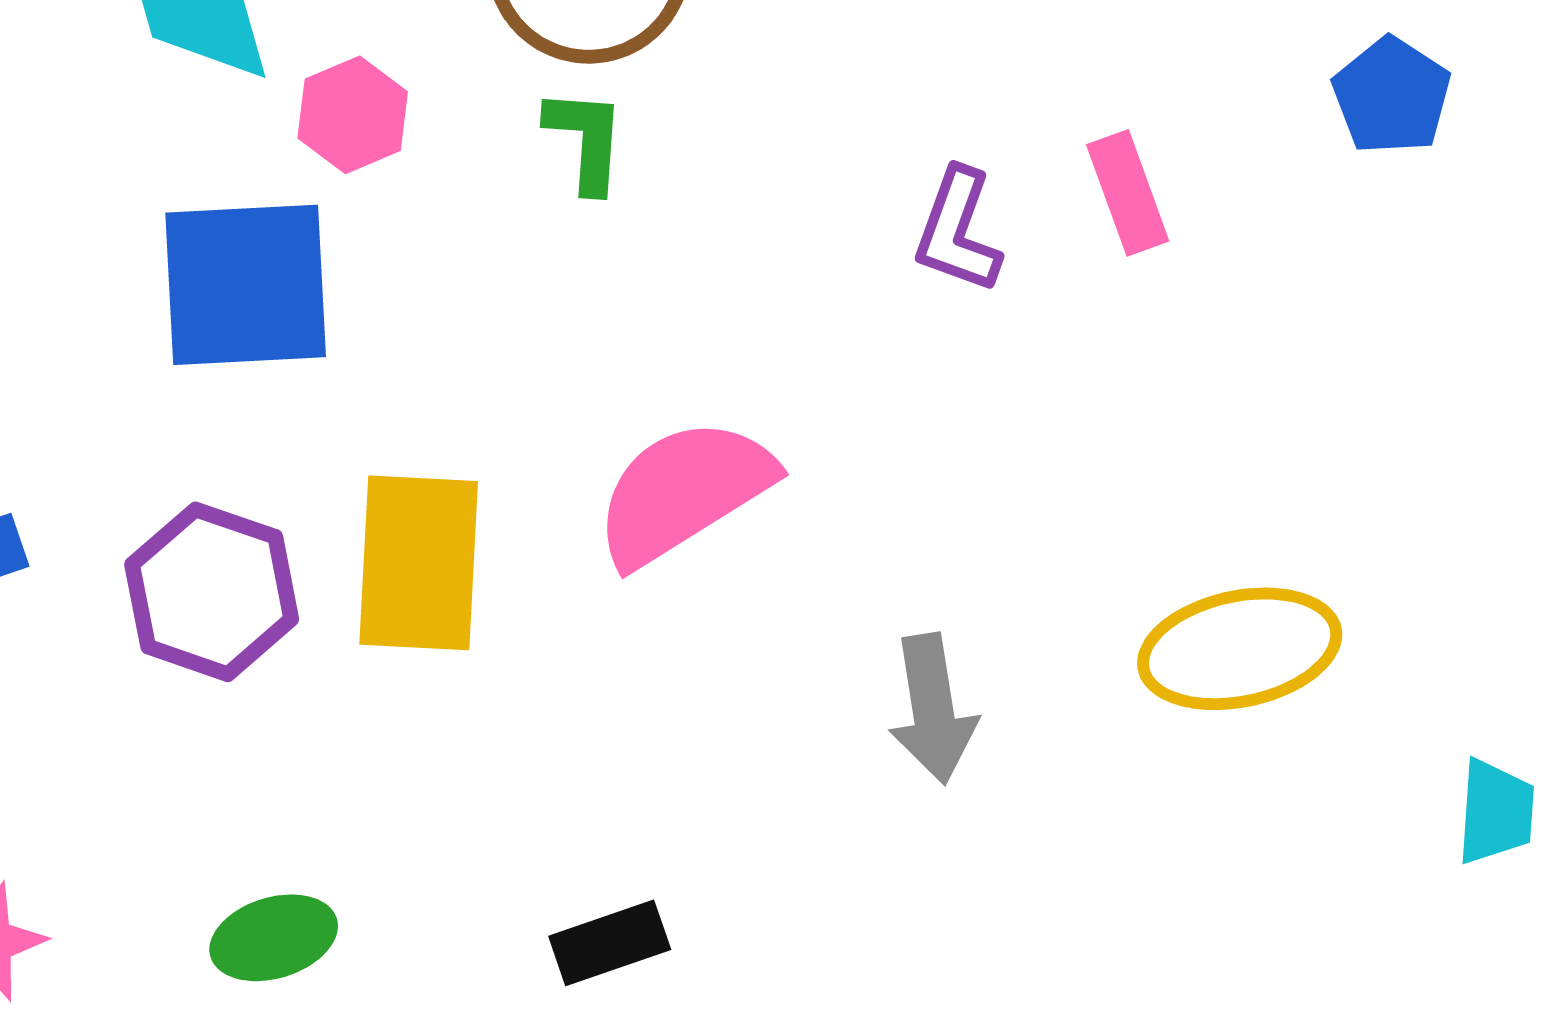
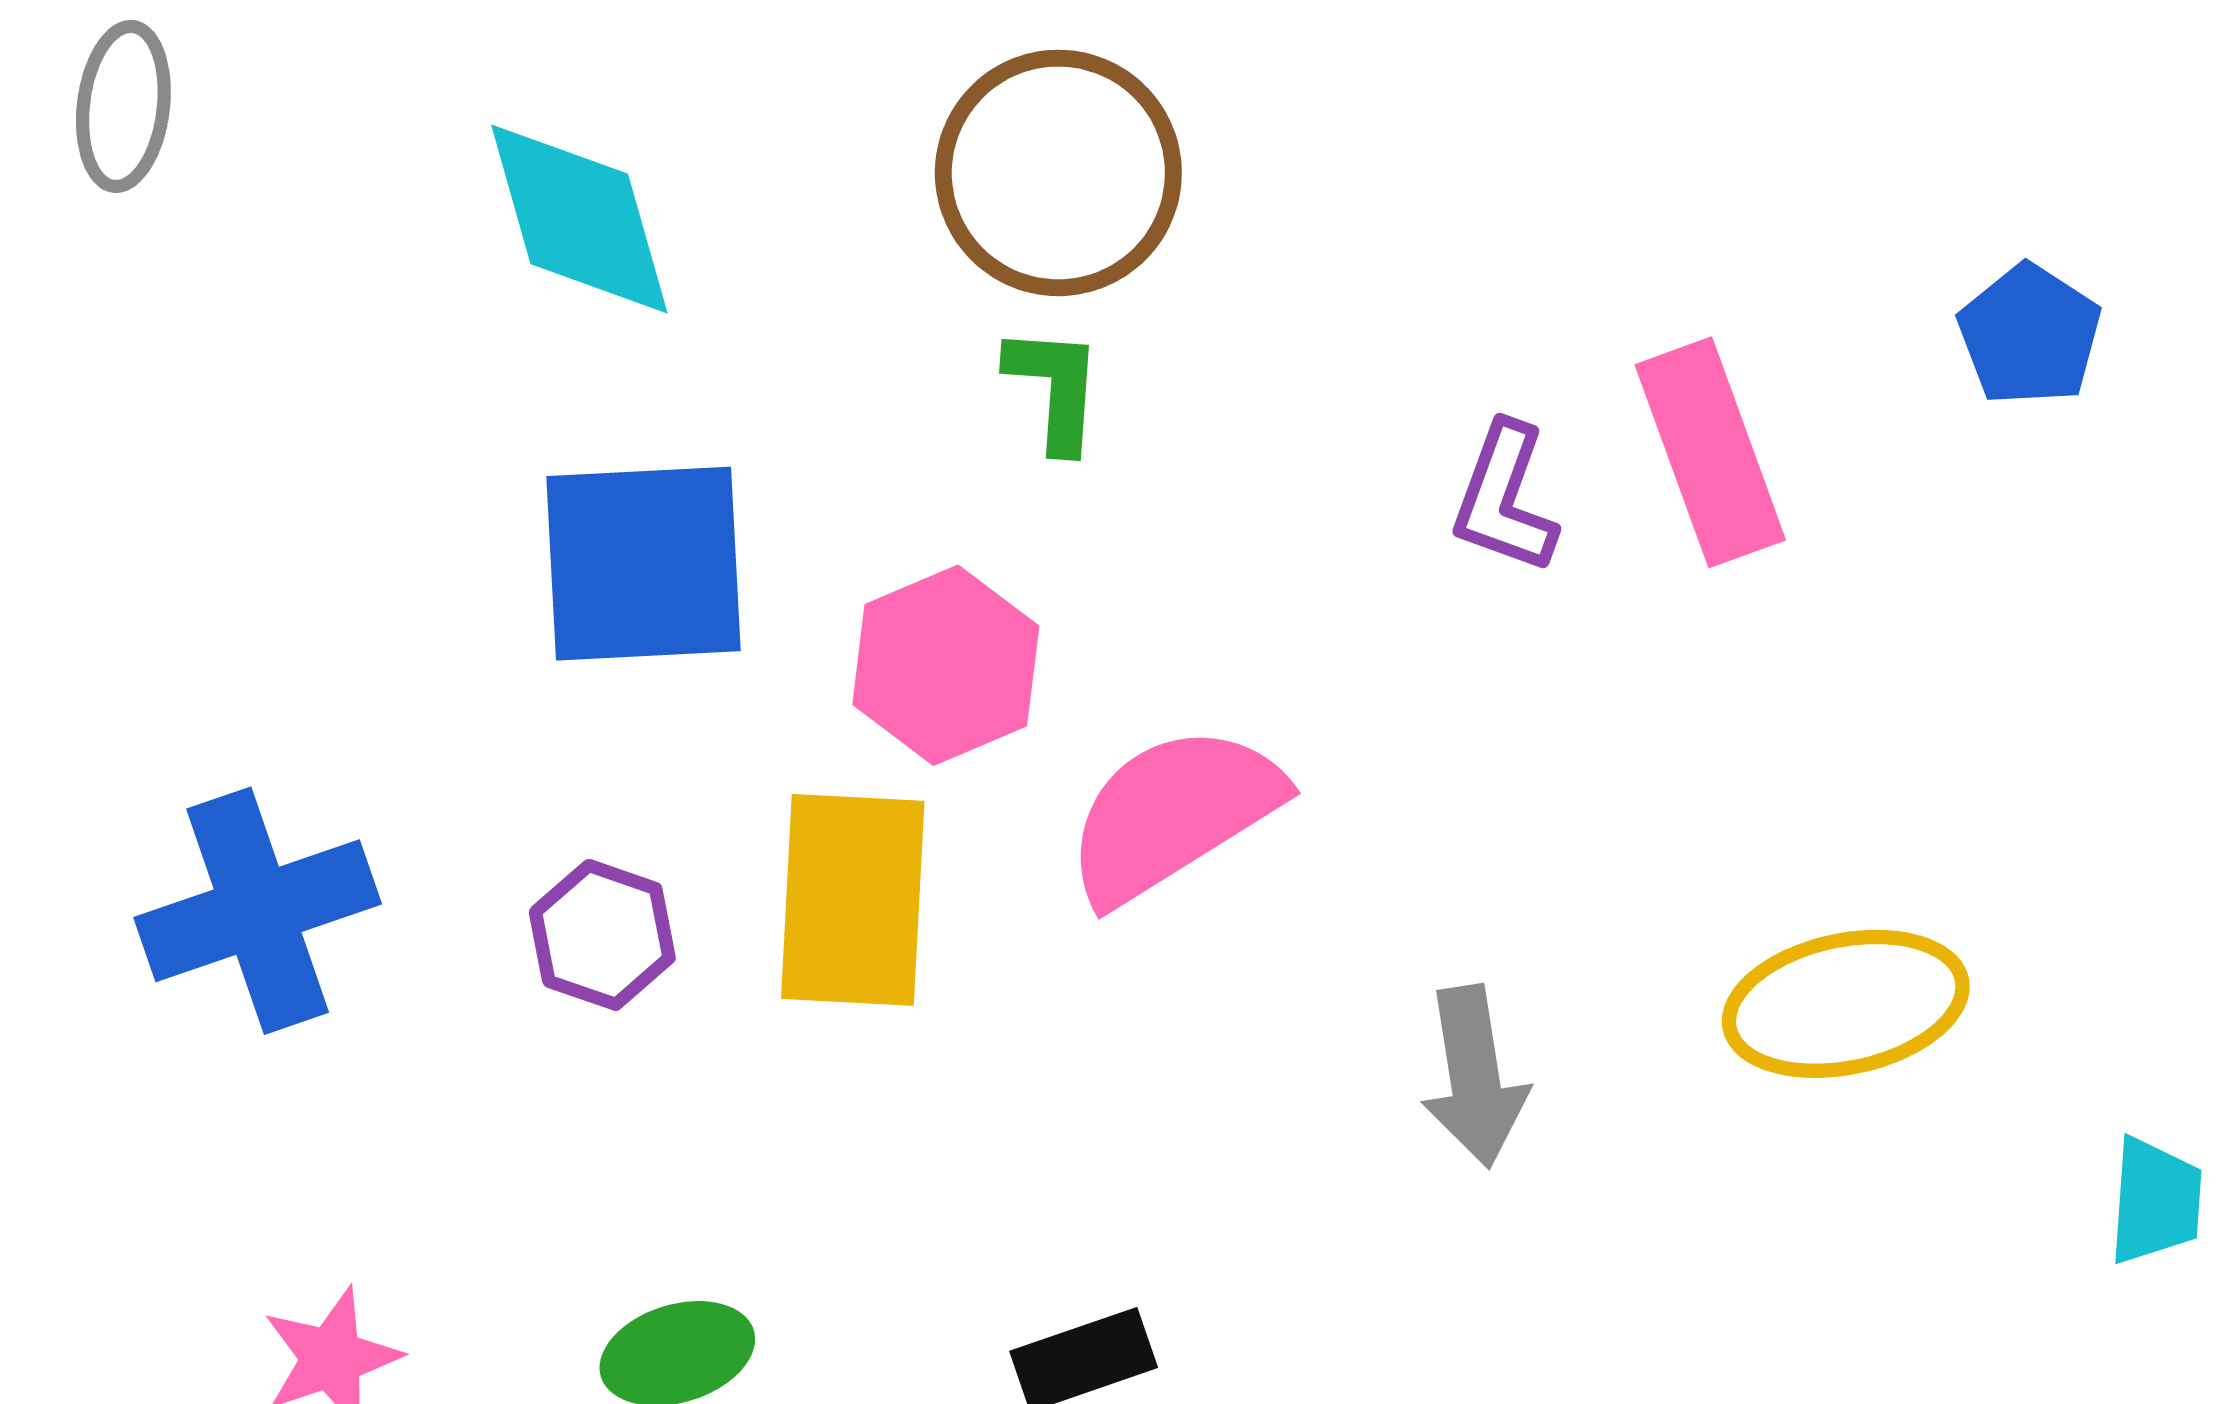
pink hexagon: (353, 115) -> (946, 665), moved, size x1.4
pink rectangle: (1128, 193) -> (1710, 452), size x1.5
purple hexagon: (212, 592) -> (602, 935), size x0.7

